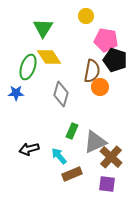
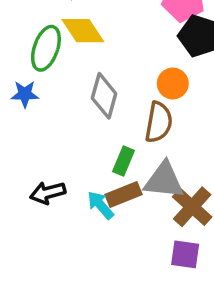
brown semicircle: (92, 71) -> (159, 122), moved
gray triangle: (95, 142) -> (164, 180), turned 30
brown rectangle: (72, 174) -> (123, 194), moved

